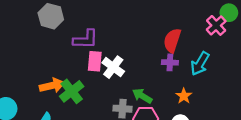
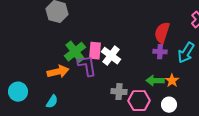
purple L-shape: (86, 39) -> (87, 66), moved, turned -100
green cross: (72, 91) -> (75, 52), moved
green arrow: (142, 96) -> (155, 81), moved, turned -30

